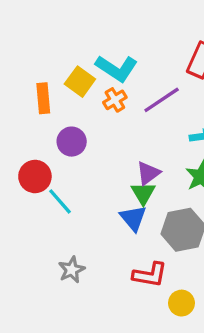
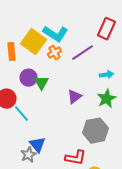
yellow square: (80, 82) -> (34, 42), size x1.4
green triangle: (143, 193) -> (42, 83), moved
blue triangle: (133, 218) -> (38, 145), moved

